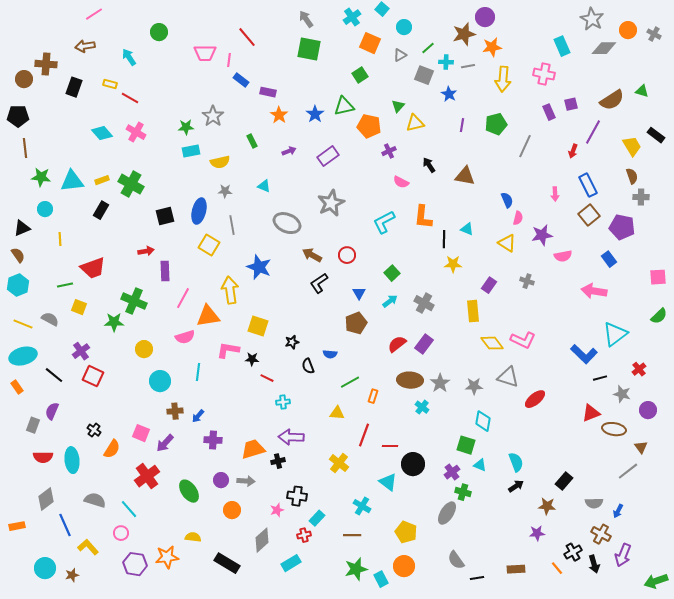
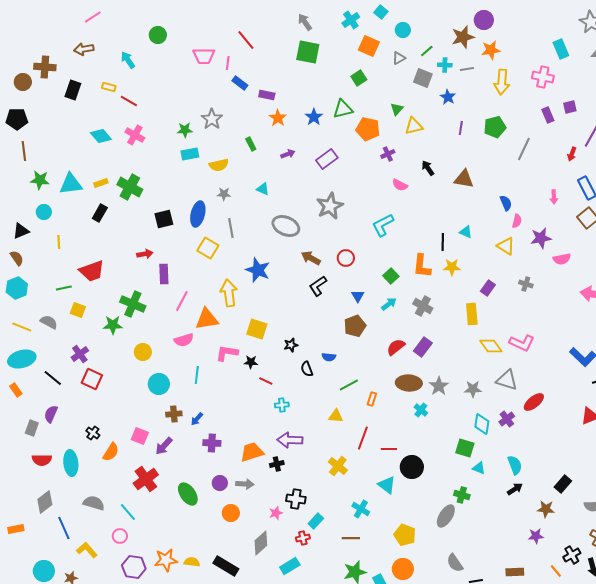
orange L-shape: (423, 217) -> (422, 266), moved
purple cross: (452, 472) -> (507, 419), moved
yellow semicircle: (193, 537) -> (192, 562), moved

